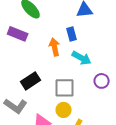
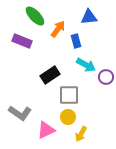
orange arrow: (55, 47) -> (58, 29), moved, turned 48
black rectangle: (31, 81) -> (50, 75), moved
purple circle: (102, 81) -> (106, 77), moved

